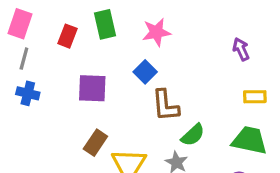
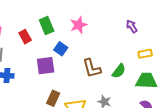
red rectangle: (68, 36) -> (25, 37), turned -40
blue square: (145, 72) -> (61, 49), moved
green semicircle: (193, 135) -> (119, 71), moved

